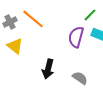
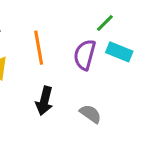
orange line: (33, 19) -> (39, 48), moved, turned 40

